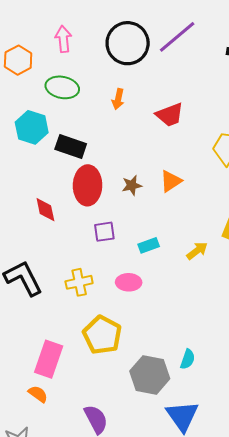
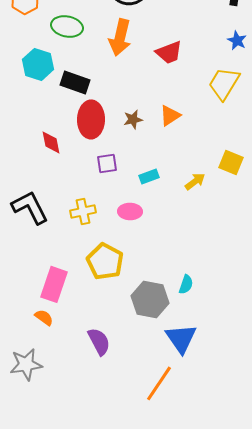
orange arrow: (118, 99) -> (120, 37), size x1.8

